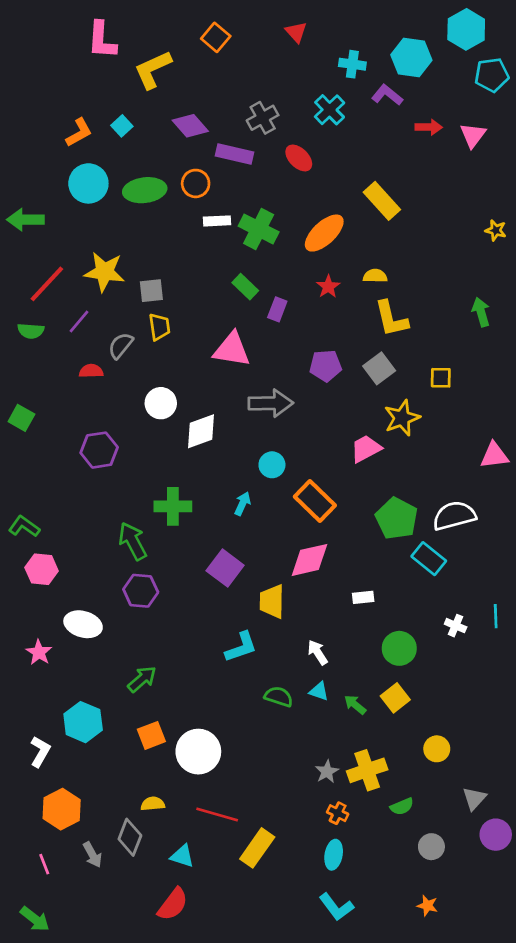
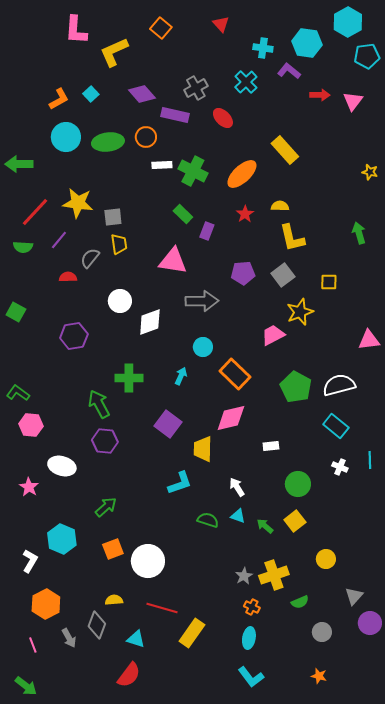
cyan rectangle: (429, 559) -> (336, 426), moved

